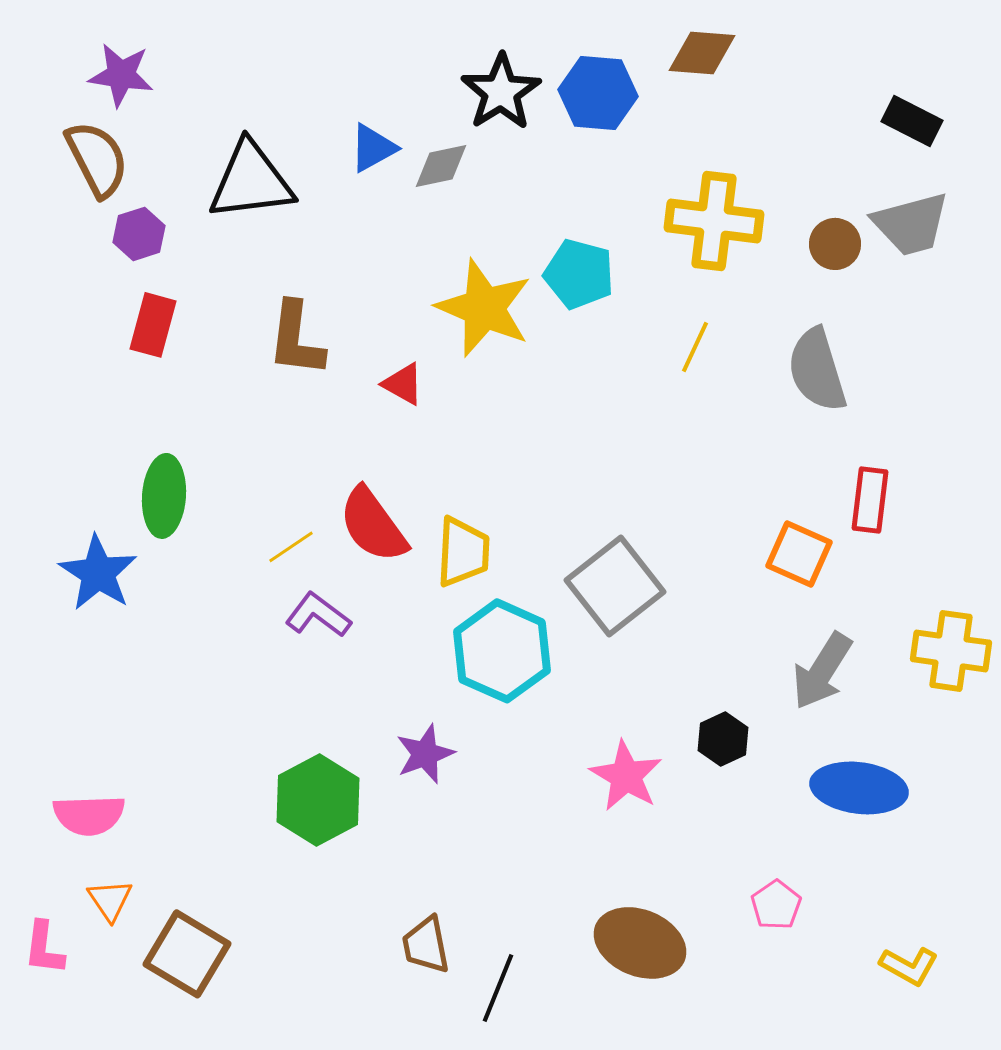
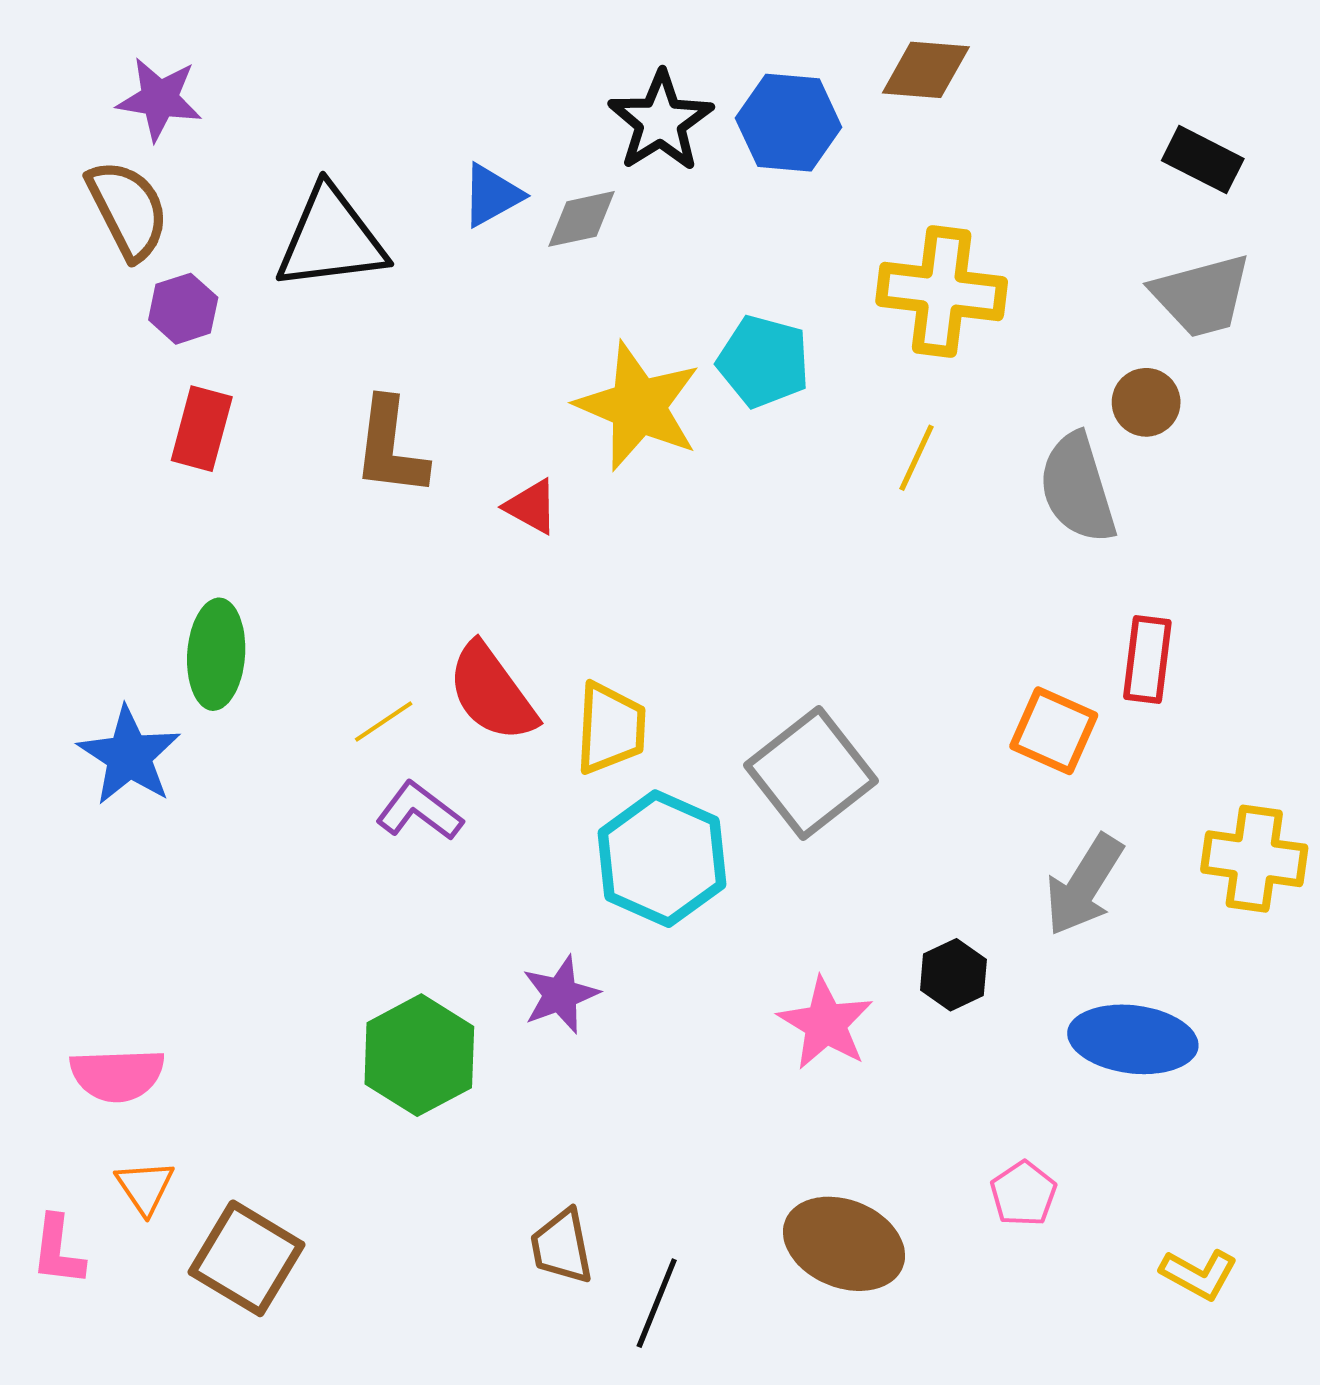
brown circle: (835, 244) -> (1146, 402), moved

